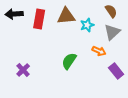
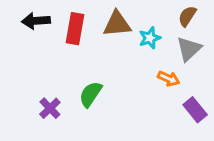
brown semicircle: (111, 11) -> (187, 16), turned -112
green semicircle: (69, 61) -> (91, 94), moved

